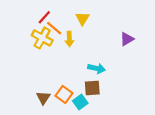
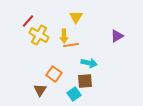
red line: (44, 17) -> (28, 21), moved
orange line: (54, 28) -> (71, 45), moved, turned -49
orange square: (64, 94) -> (54, 74), moved

